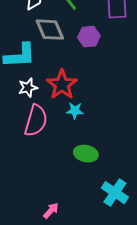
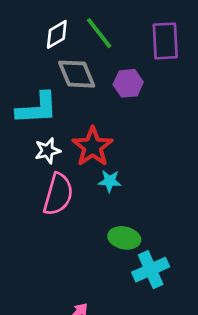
cyan cross: (115, 193) -> (151, 270), moved, turned 32

